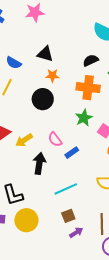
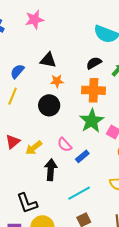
blue semicircle: (14, 63) -> (17, 71), turned 105
green star: (84, 118) -> (92, 121), size x1.4

